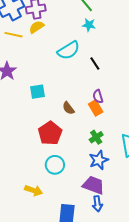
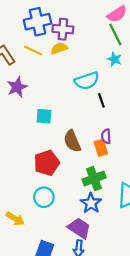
black line: (95, 64) -> (101, 100), moved
brown semicircle: (68, 108) -> (72, 141), size x1.5
green cross: (96, 137) -> (94, 179), size x1.5
blue star: (99, 160) -> (91, 203), turned -30

